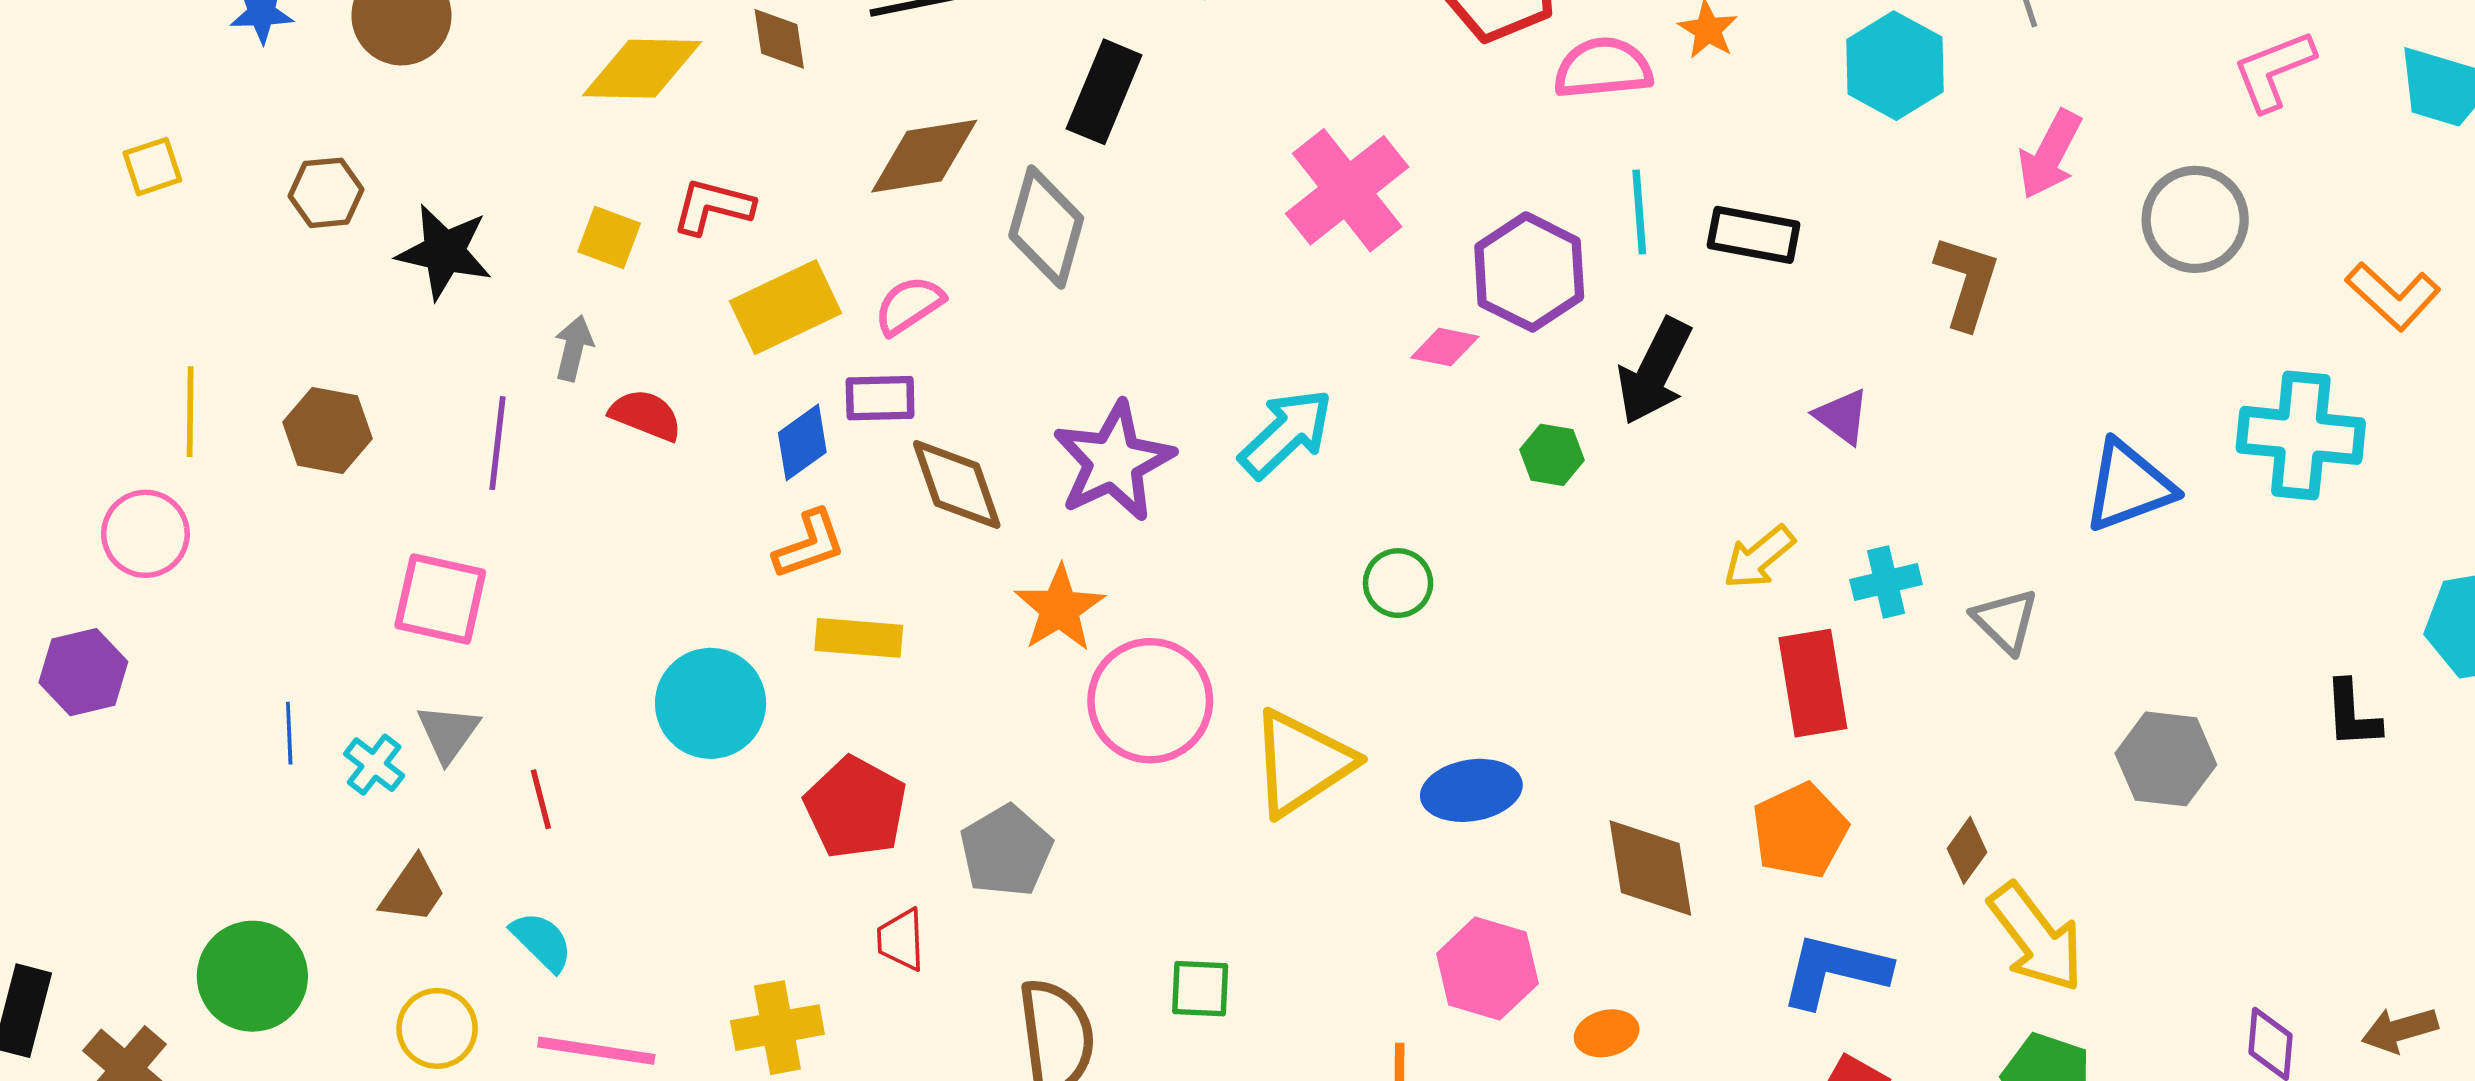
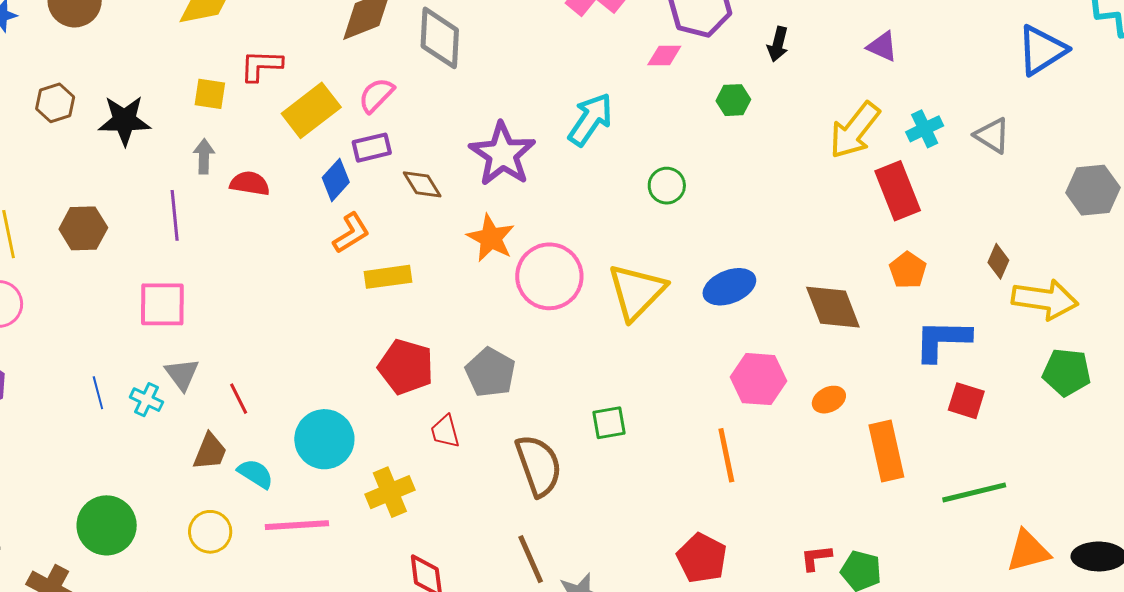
black arrow: (1654, 371) -> (778, 44), size x0.6
brown diamond: (957, 485) -> (422, 184), size x0.7
yellow arrow: (1759, 557) -> (855, 130), size x1.5
cyan circle: (711, 703) -> (324, 439), moved
orange pentagon: (1800, 831) -> (908, 270), size x0.7
brown trapezoid: (413, 890) -> (210, 452), moved
yellow arrow: (2036, 937) -> (1045, 299), turned -32

